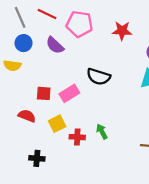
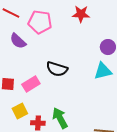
red star: (122, 31) -> (81, 14), moved
green arrow: (102, 131) -> (60, 118), size x1.5

